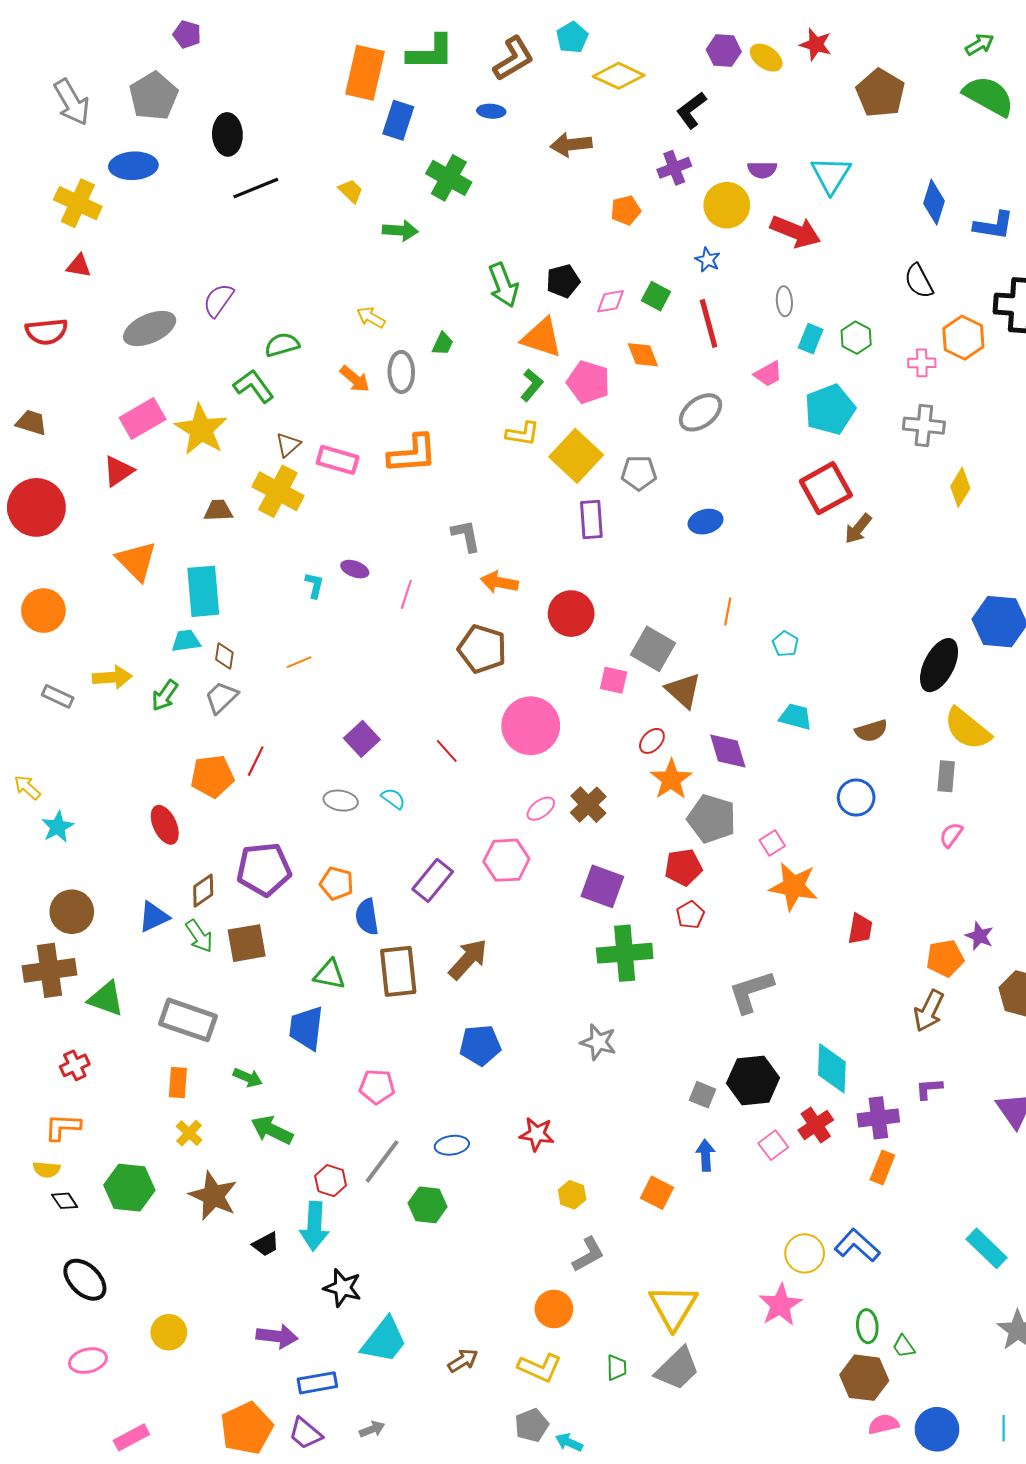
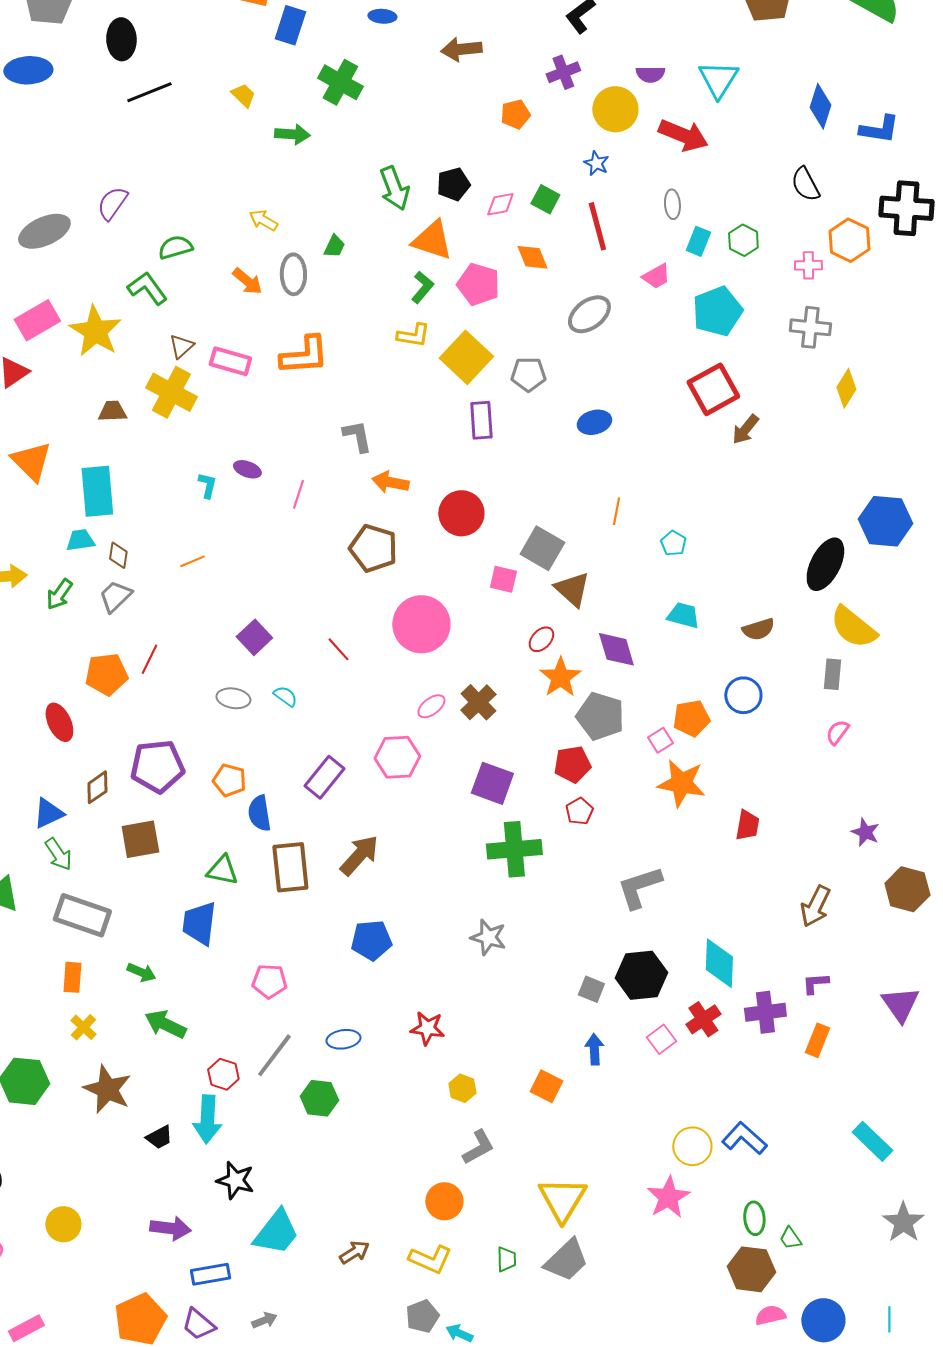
green arrow: (199, 936) -> (58, 854), moved
orange pentagon: (945, 958) -> (691, 718), moved
orange rectangle: (882, 1167) -> (817, 1040), moved

